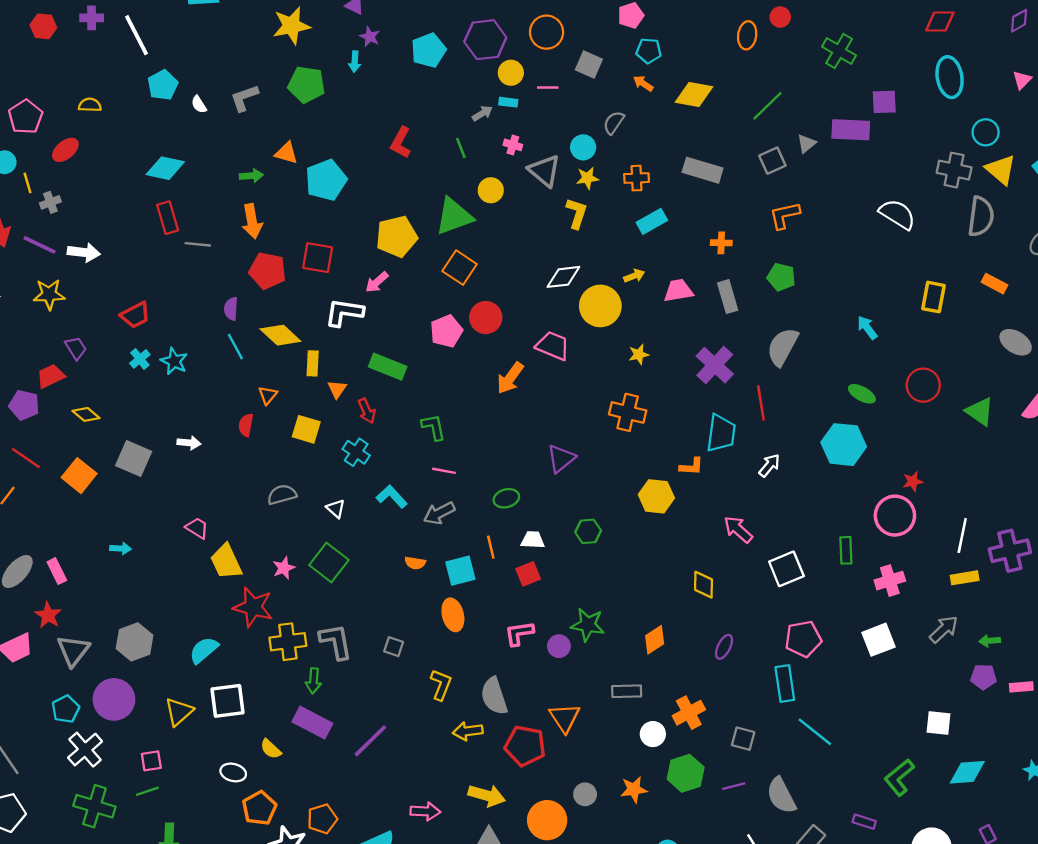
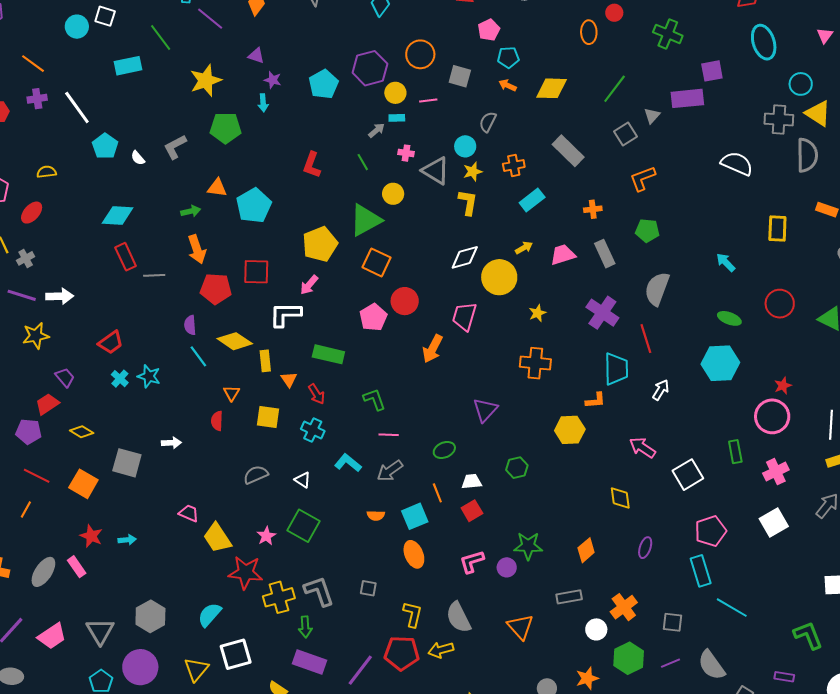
gray rectangle: (703, 170) -> (568, 151), turned 36
pink trapezoid: (553, 346) -> (464, 316), turned -88
red star: (48, 615) -> (91, 536), moved
red pentagon: (525, 746) -> (402, 653), moved
green L-shape: (899, 777) -> (808, 635), turned 116

